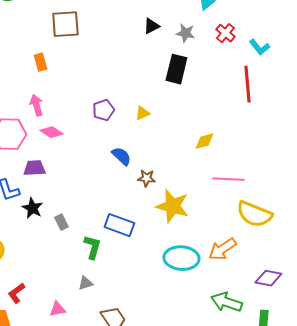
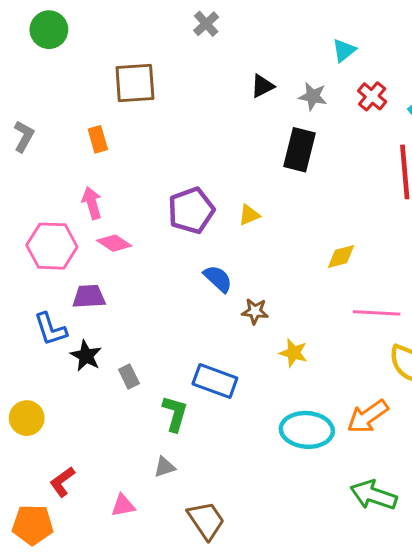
purple pentagon: (103, 110) -> (191, 210), size x1.4
yellow star: (172, 206) -> (294, 353), size x0.6

